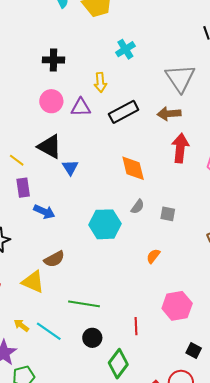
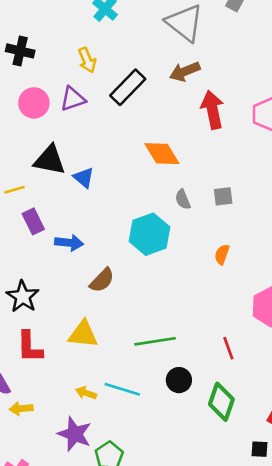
black cross: (53, 60) -> (20, 51), turned 30
yellow line: (17, 160) -> (14, 190), turned -35
gray semicircle: (138, 207) -> (183, 199), turned 140
brown semicircle: (54, 259) -> (102, 280), moved

